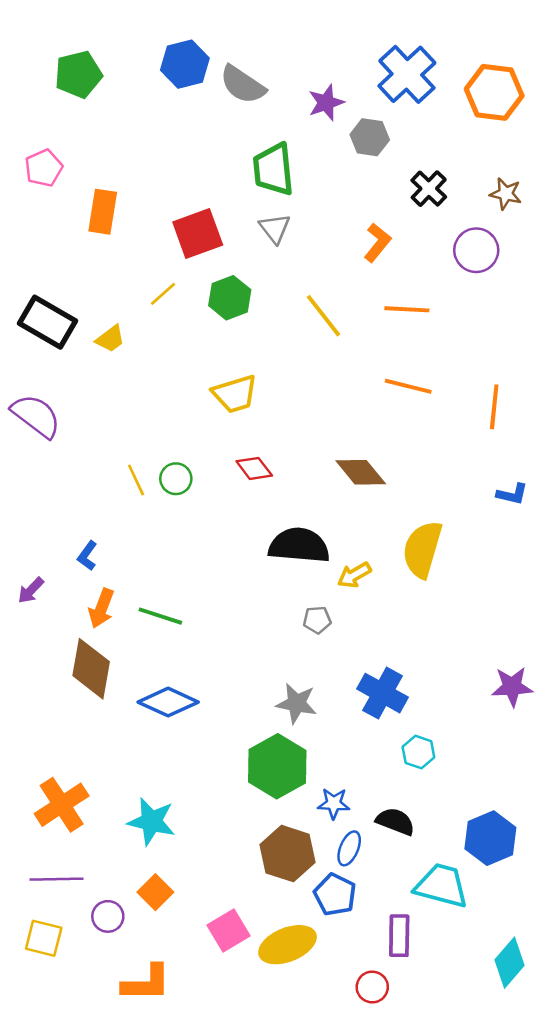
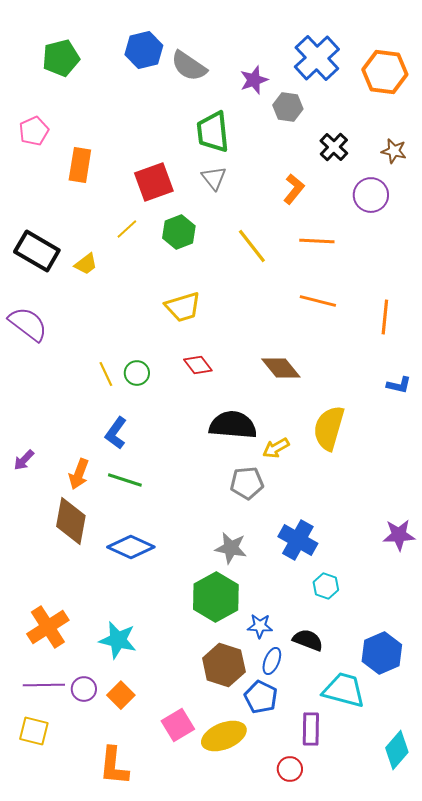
blue L-shape: (87, 556) -> (116, 433), moved, size x1.4
gray pentagon: (317, 620) -> (247, 483), size x1.5
purple circle: (108, 916) -> (84, 689), moved
orange L-shape: (146, 983) -> (114, 766), turned 96

